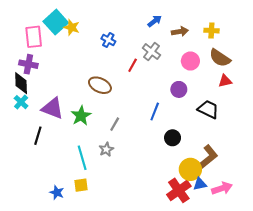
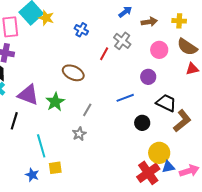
black trapezoid: (208, 109) -> (166, 103), moved
blue line: (155, 112) -> (125, 98), turned 48
brown L-shape: (208, 157) -> (182, 121), moved
cyan line: (82, 158) -> (41, 146), moved

